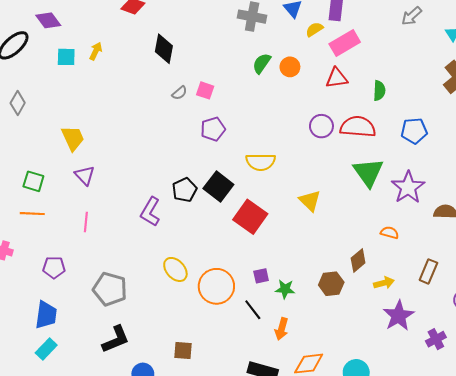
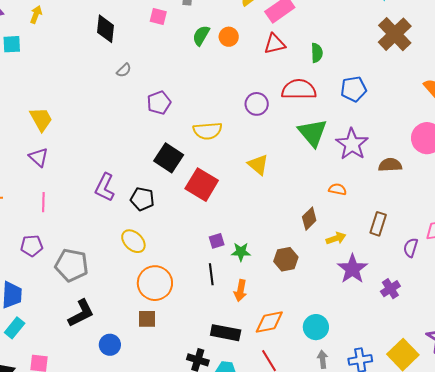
yellow arrow: (96, 51) -> (36, 15), moved
pink square: (205, 90) -> (158, 17), moved
purple circle: (321, 126) -> (257, 104), moved
yellow trapezoid: (73, 138) -> (41, 119), moved
black pentagon: (184, 190) -> (142, 199), moved, turned -30
purple pentagon: (54, 267) -> (32, 246), moved
brown hexagon: (331, 284) -> (286, 259), moved
orange circle: (216, 286) -> (155, 283), moved
black line: (253, 310) -> (211, 274), turned 35

